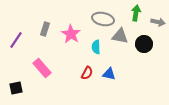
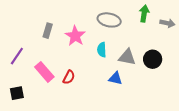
gray triangle: (120, 36) -> (127, 57), moved
purple line: (16, 40) -> (17, 56), moved
black circle: (144, 44) -> (153, 59), moved
red semicircle: (87, 73) -> (69, 77), moved

